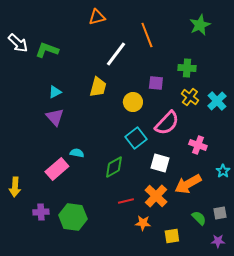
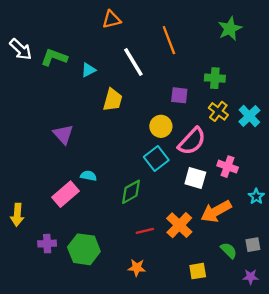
white line: (116, 54) -> (133, 62), turned -68
cyan triangle: (55, 92) -> (88, 70), moved
yellow circle: (133, 102) -> (161, 126), moved
white square: (160, 163) -> (195, 178), moved
orange star: (143, 223) -> (137, 268), moved

